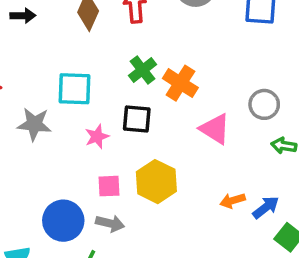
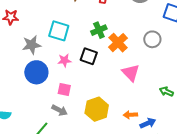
gray circle: (264, 104) -> (152, 39), moved
gray star: (34, 124) -> (32, 45), turned -30
yellow hexagon: (156, 182) -> (97, 109), moved
blue circle: (63, 221) -> (36, 72), moved

